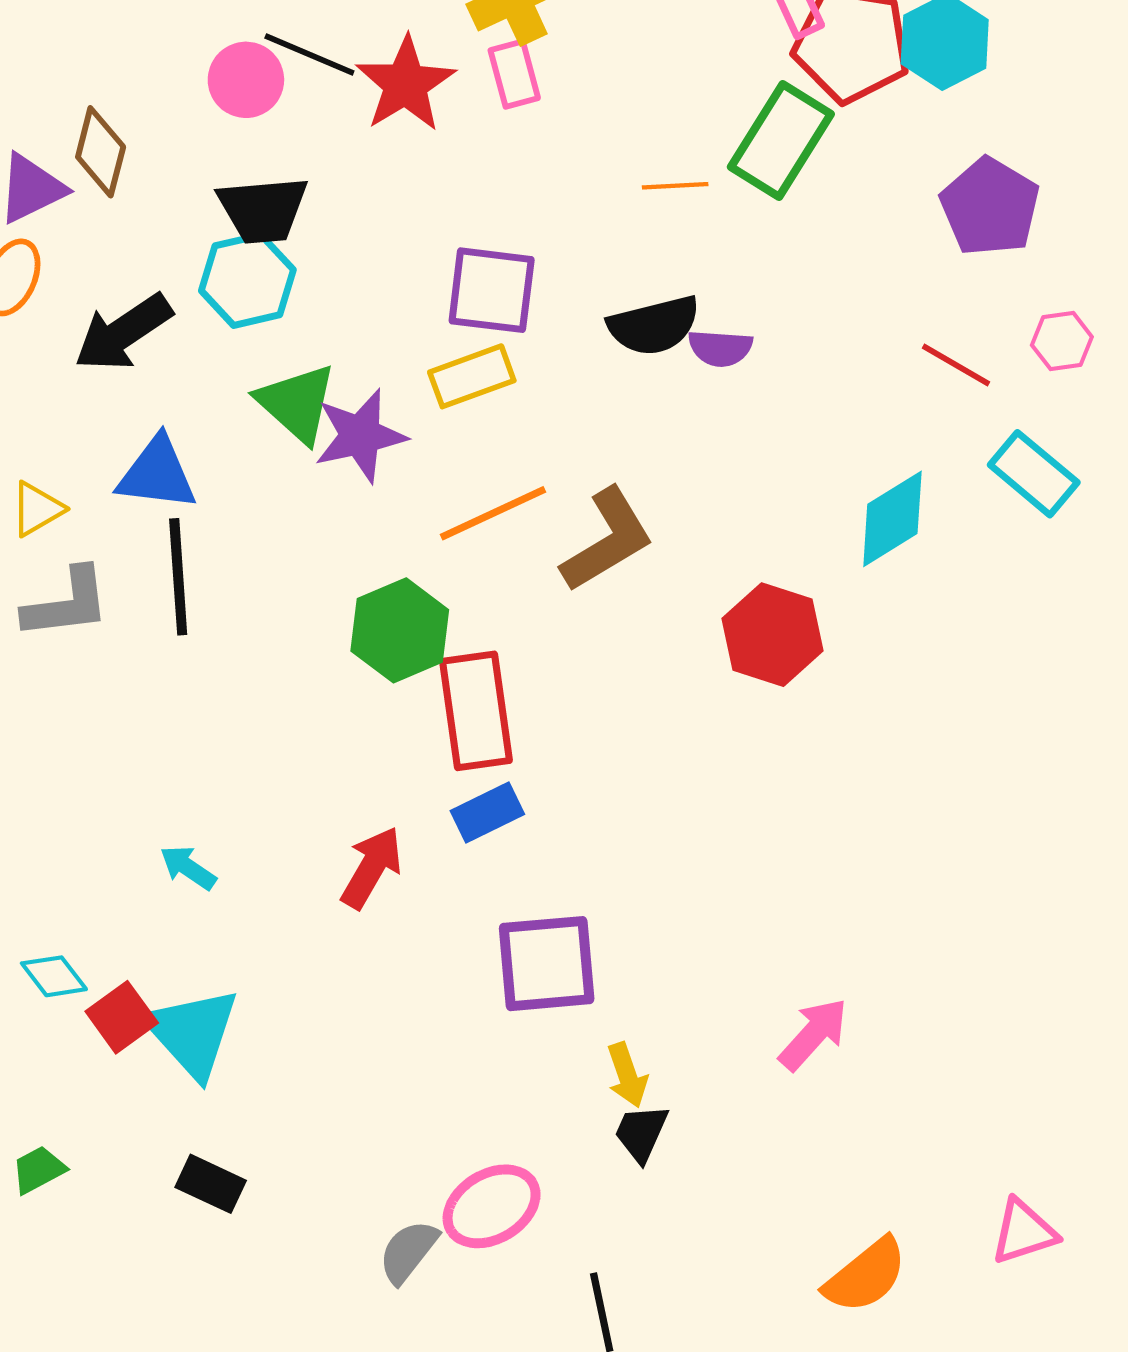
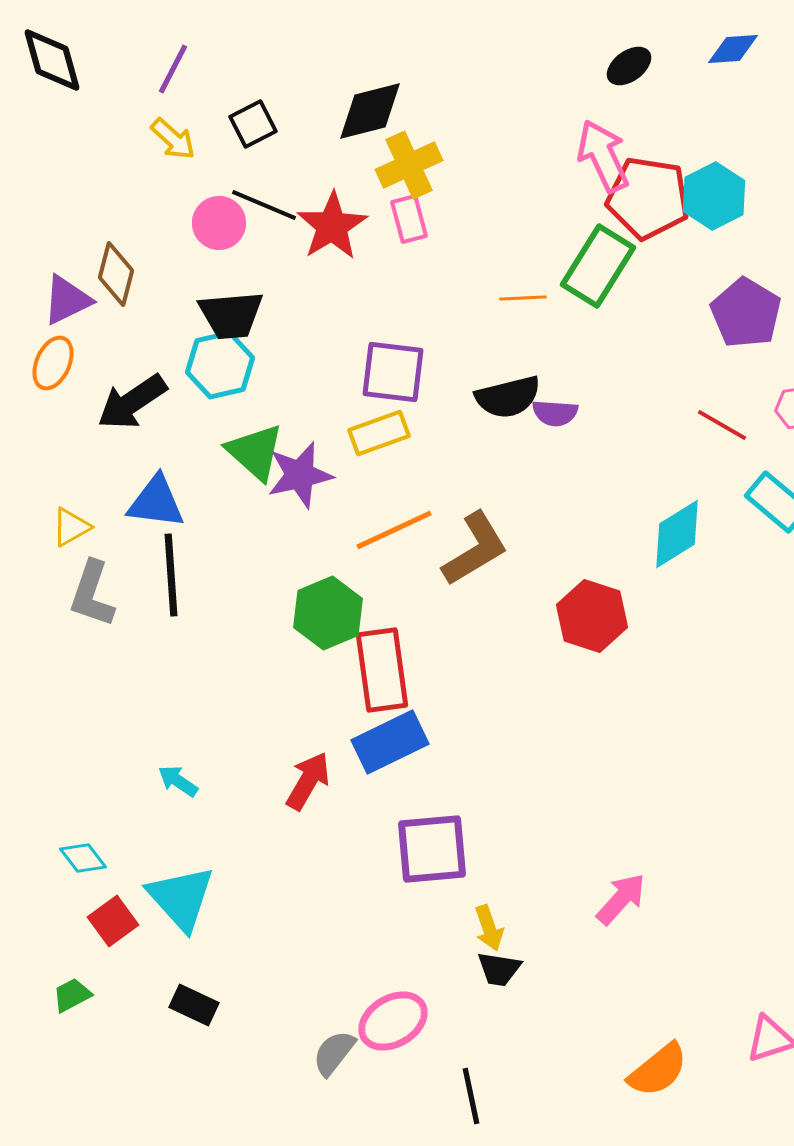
gray L-shape: (67, 604) -> (92, 594), turned 116
blue rectangle: (487, 813) -> (390, 742), size x1.5
red square: (122, 1017) -> (113, 921), moved
black trapezoid: (641, 1133) -> (499, 969), turned -105

